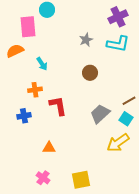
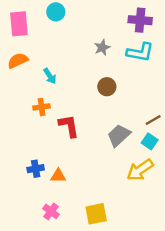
purple cross: (118, 17) -> (140, 20), turned 30
pink rectangle: (28, 27) -> (19, 24), moved
blue cross: (24, 116) -> (36, 169), moved

